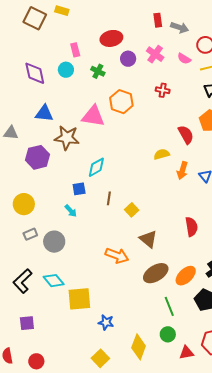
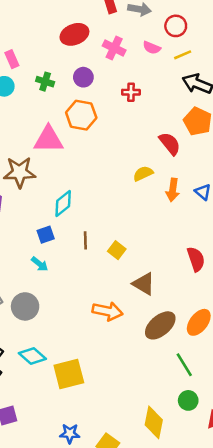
red ellipse: (111, 38) -> (74, 34), moved
purple circle: (128, 59) -> (83, 77), moved
blue star: (106, 322) -> (70, 434), moved

